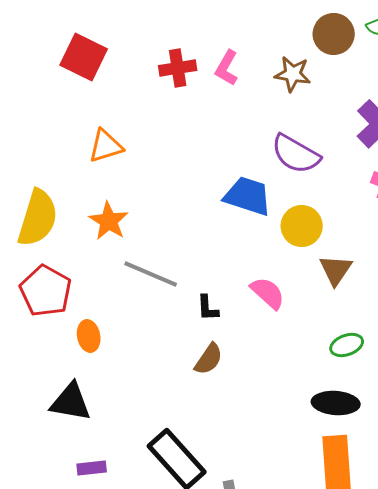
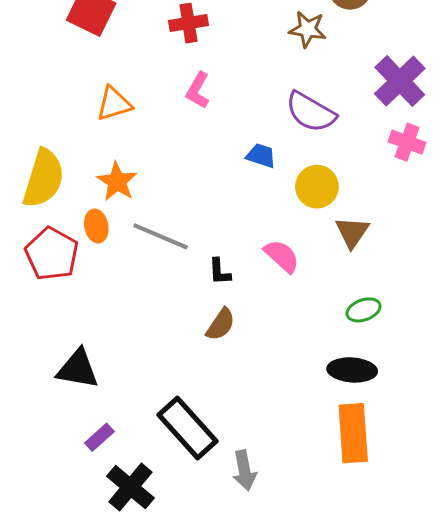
pink L-shape: (227, 68) -> (198, 90), moved
blue trapezoid: (248, 196) -> (261, 156), size x0.6
orange ellipse: (89, 336) -> (96, 226), moved
purple rectangle: (92, 468) -> (99, 437), turned -36

